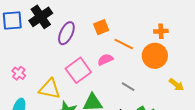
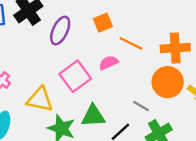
orange cross: (161, 31) -> (175, 48), moved, size x1.6
orange circle: (155, 56) -> (168, 82), moved
gray line: (128, 87) -> (141, 106), moved

